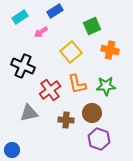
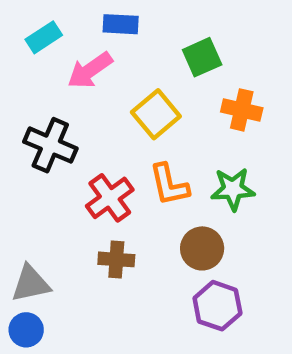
blue rectangle: (55, 11) -> (121, 24), turned 35
pink arrow: (41, 32) -> (90, 70), size x1.5
gray triangle: (29, 113) -> (31, 284), moved
brown cross: (66, 120) -> (116, 259), moved

